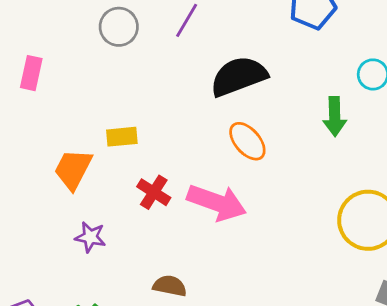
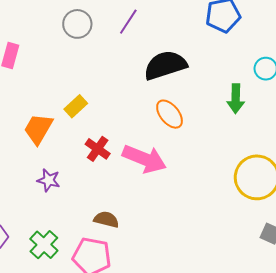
yellow rectangle: (122, 137) -> (76, 106), turned -40

